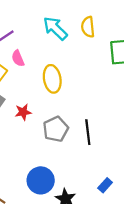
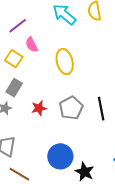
red star: (23, 112) -> (39, 108), moved

